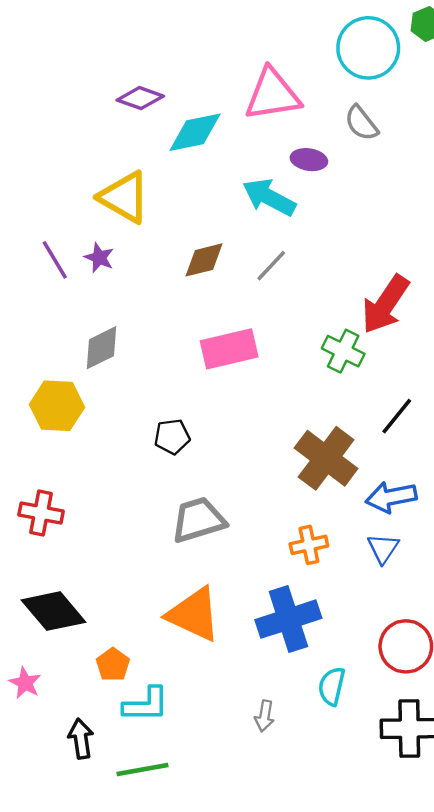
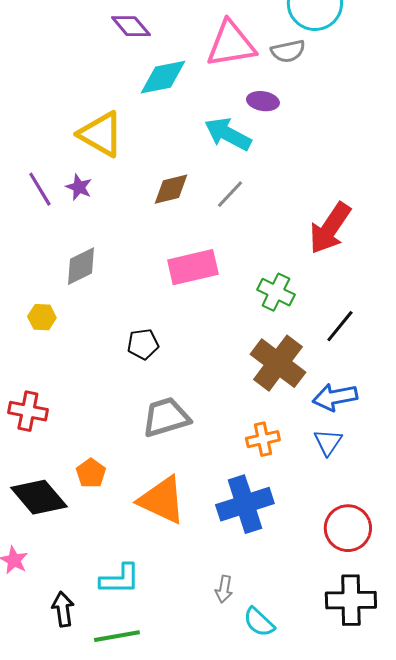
purple diamond: (140, 98) -> (131, 26), moved, turned 30
gray semicircle: (361, 123) -> (288, 51), moved, turned -64
green cross: (343, 351) -> (276, 292), moved
yellow hexagon: (57, 406) -> (42, 317), size x0.6
orange pentagon: (113, 665) -> (91, 473), moved
cyan semicircle: (332, 686) -> (259, 622), moved, turned -60

